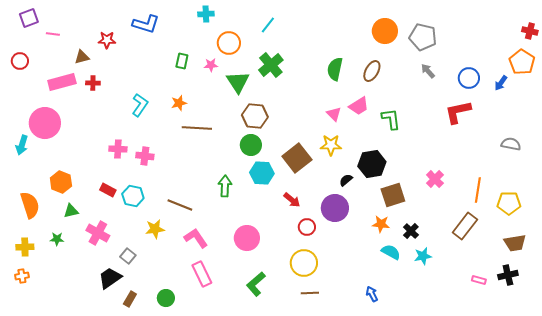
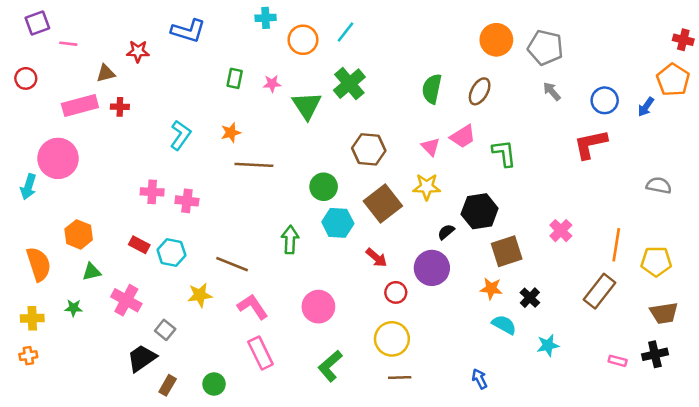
orange circle: (229, 43) -> (303, 40), moved
brown hexagon: (255, 116) -> (369, 149), moved
cyan star: (423, 256) -> (548, 345), moved

